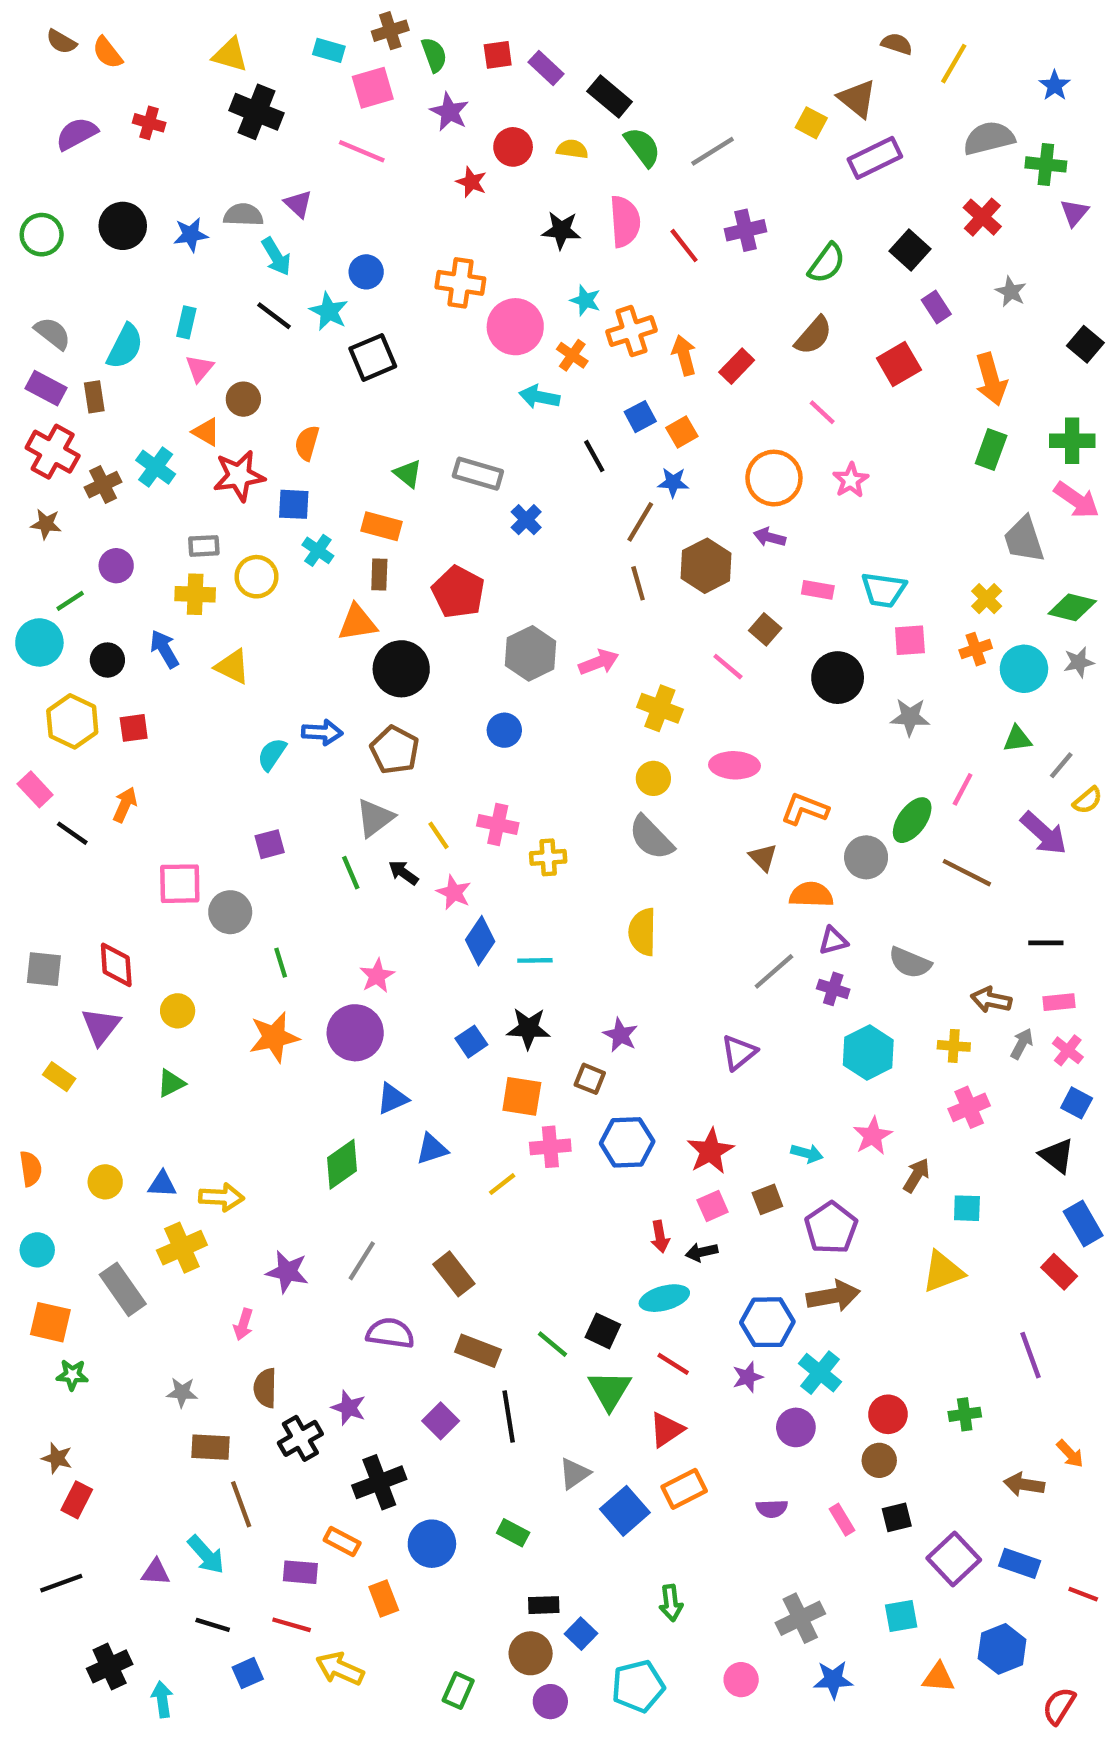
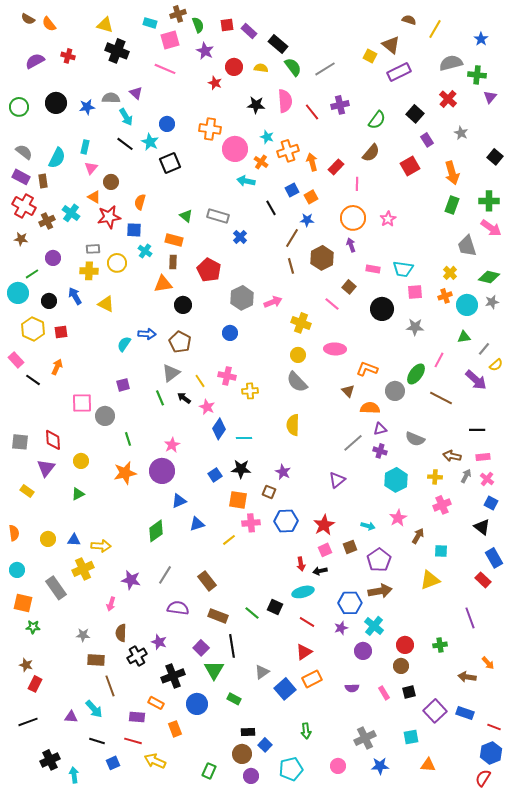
pink line: (822, 412) -> (357, 184), moved, turned 48
purple arrow: (770, 537) -> (351, 245), turned 56
black circle: (401, 669) -> (183, 305), size x0.7
green triangle: (610, 1390) -> (214, 670), moved
blue hexagon: (1002, 1649) -> (491, 753), moved

